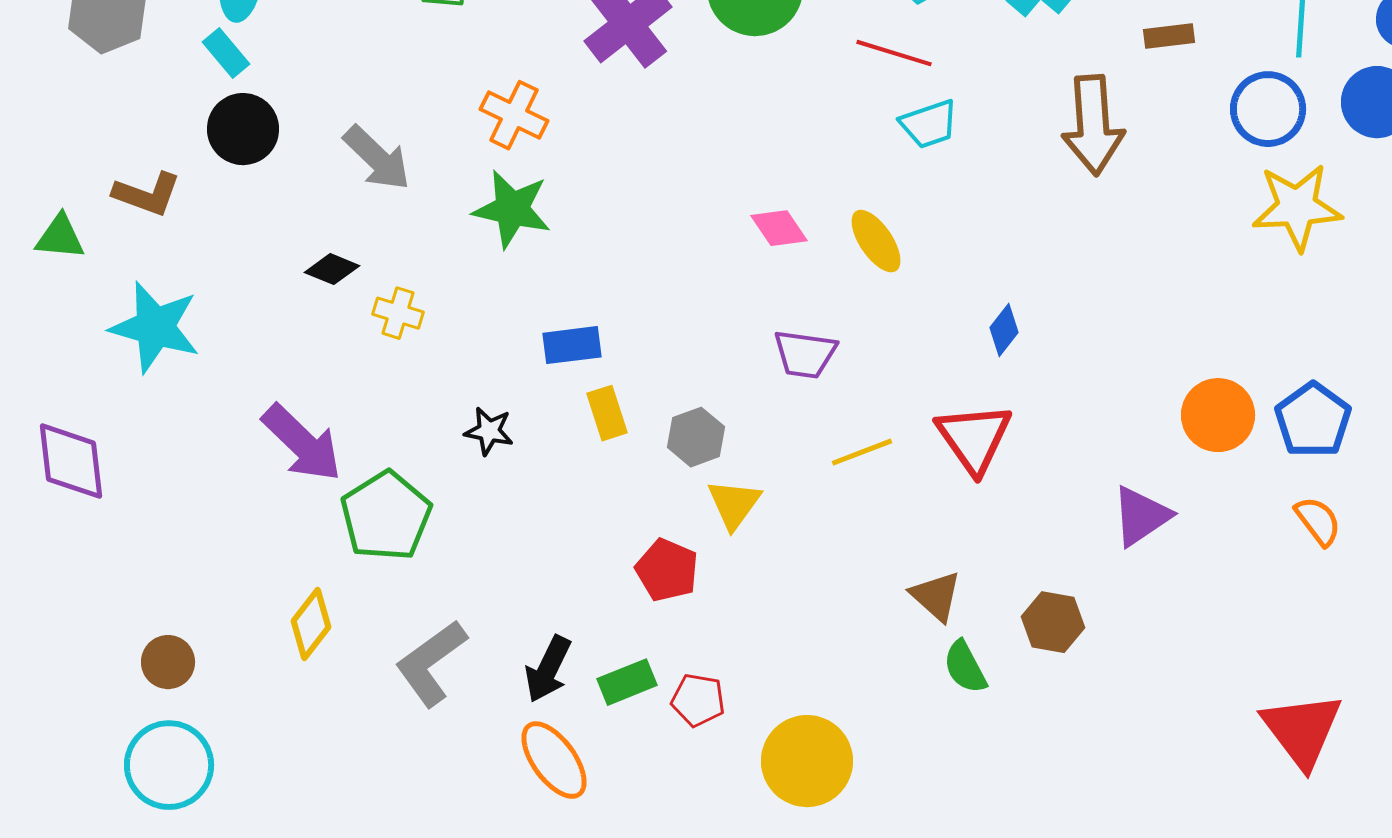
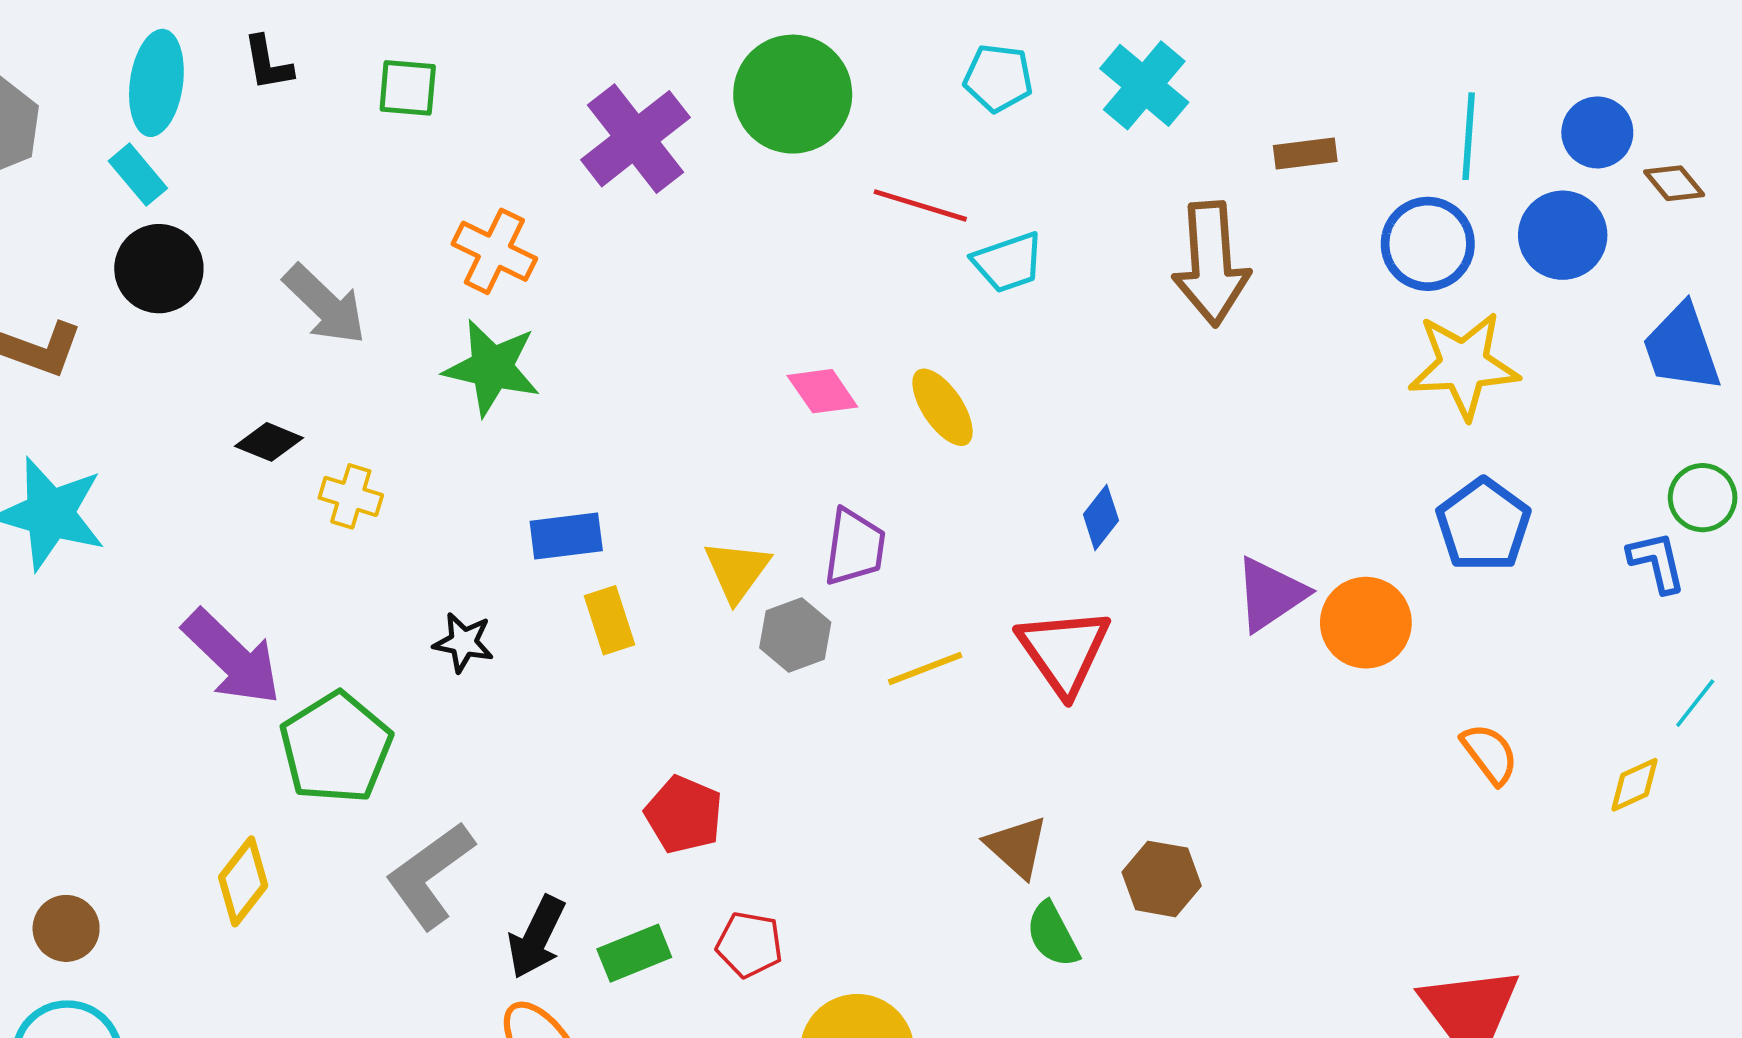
red line: (894, 53) -> (920, 205), moved
purple trapezoid: (805, 354) -> (855, 547), turned -90
blue pentagon: (1313, 420) -> (1483, 525), moved
gray hexagon: (696, 437) -> (795, 635), moved
yellow triangle: (734, 504) -> (737, 571), moved
purple triangle: (1141, 516) -> (1271, 594), moved
gray L-shape: (431, 663) -> (430, 875), moved
red pentagon: (698, 700) -> (749, 945), moved

